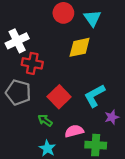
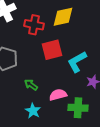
red cross: (32, 63) -> (34, 25), moved
red square: (59, 97) -> (52, 50), moved, turned 30

